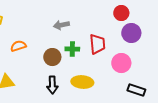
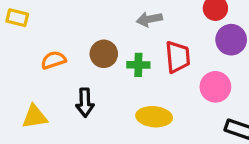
gray arrow: (61, 25) -> (149, 19), moved
brown circle: (52, 57) -> (104, 54), moved
black arrow: (52, 85) -> (85, 103), moved

